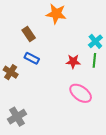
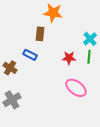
brown rectangle: (29, 34) -> (40, 34), moved, turned 40
gray cross: (17, 117) -> (12, 100), moved

